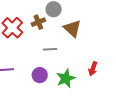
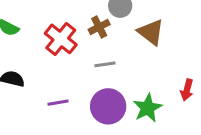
gray line: (50, 49) -> (105, 64), moved
purple circle: (40, 75) -> (108, 106), size x1.5

